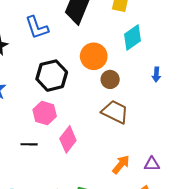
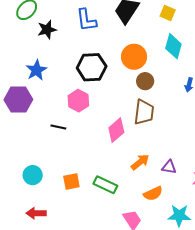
cyan diamond: (133, 38) -> (173, 46), turned -50
brown trapezoid: (115, 112) -> (144, 112), turned 60
pink diamond: (68, 139) -> (116, 130), moved

